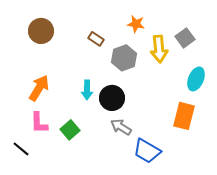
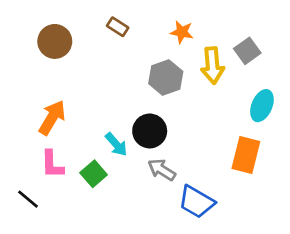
brown rectangle: (96, 39) -> (118, 27), moved
cyan arrow: (87, 90) -> (116, 144), moved, turned -42

